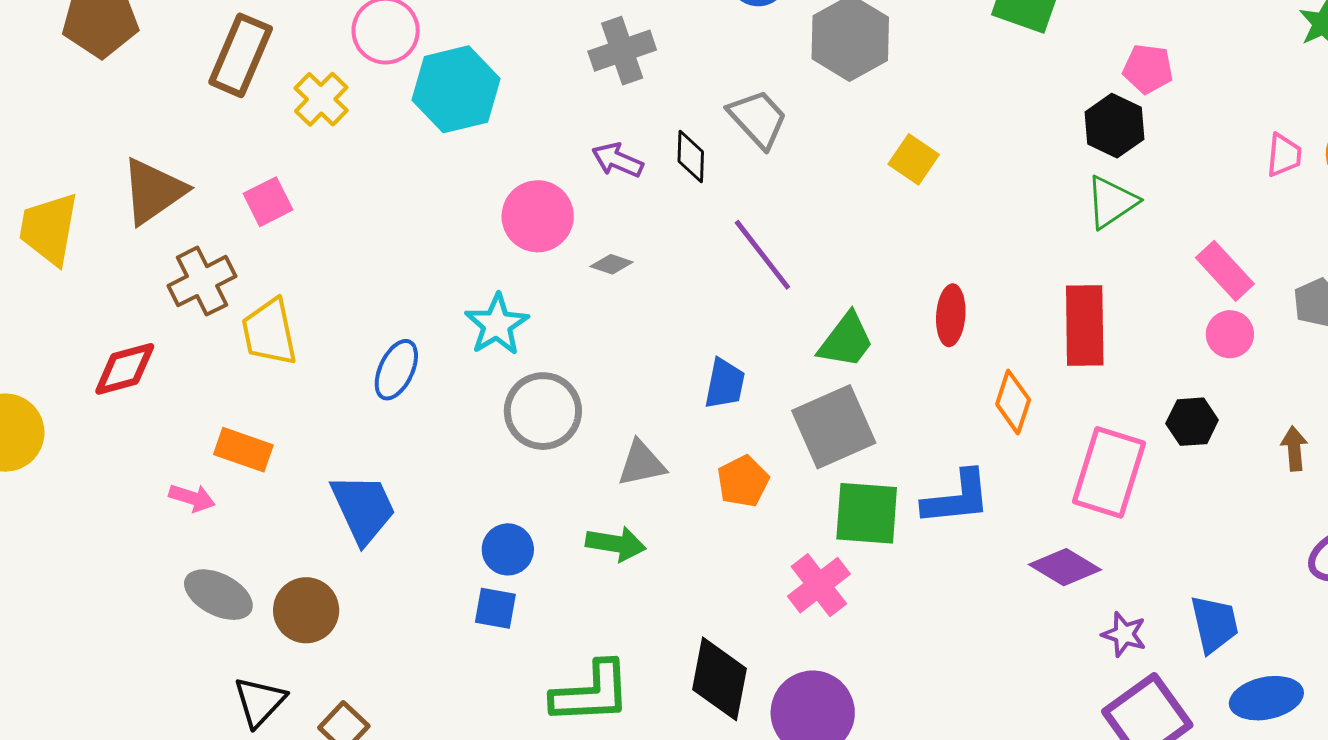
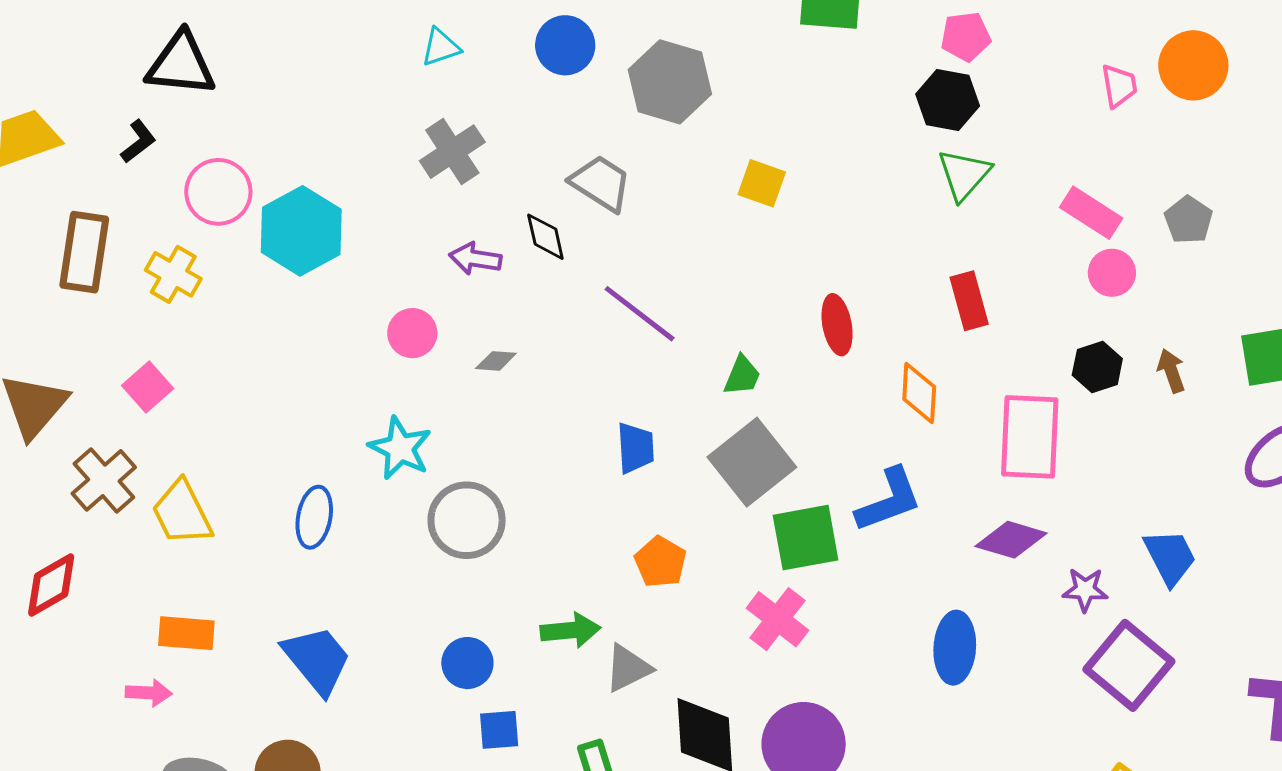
pink circle: (538, 216) -> (412, 333), size x0.7
red rectangle: (1085, 325) -> (969, 301), size x0.7
green trapezoid: (846, 341) -> (742, 376), size x0.7
brown arrow: (1294, 449) -> (1171, 371), moved
gray triangle: (641, 464) -> (628, 668), moved
orange pentagon: (743, 481) -> (660, 562), moved
blue square: (495, 608) -> (499, 730), moved
blue ellipse: (1266, 698) -> (955, 648), moved, turned -60

